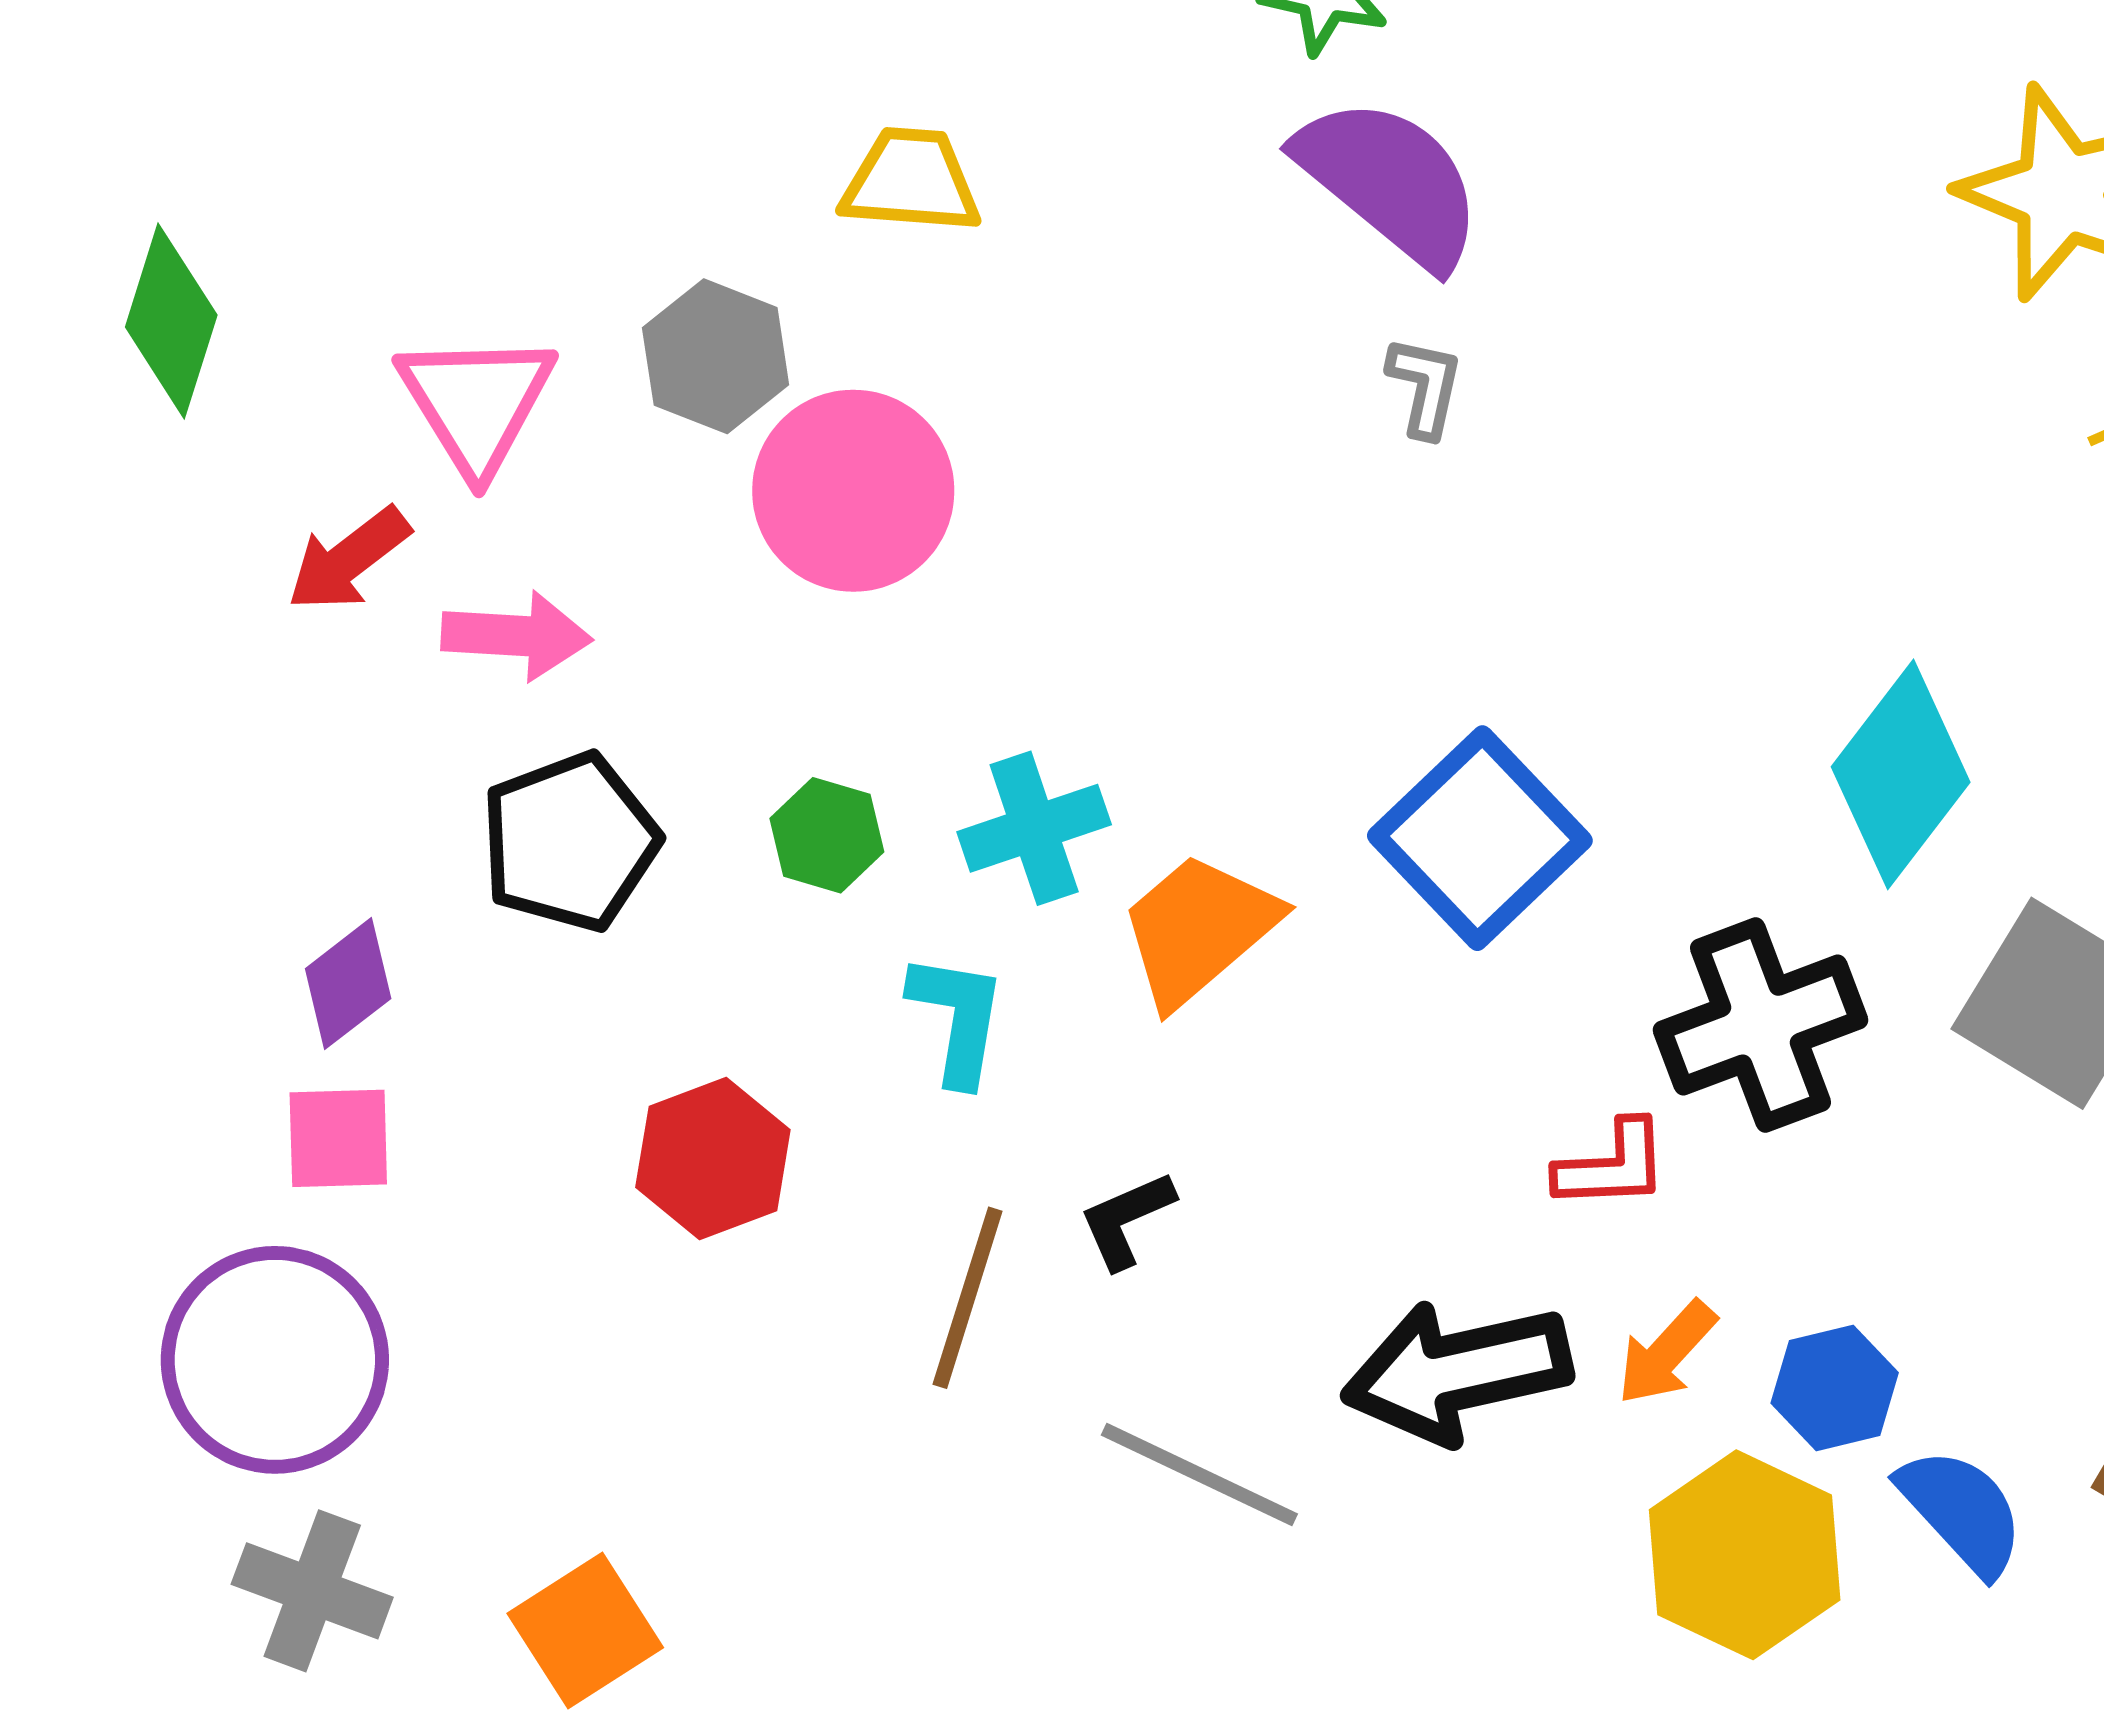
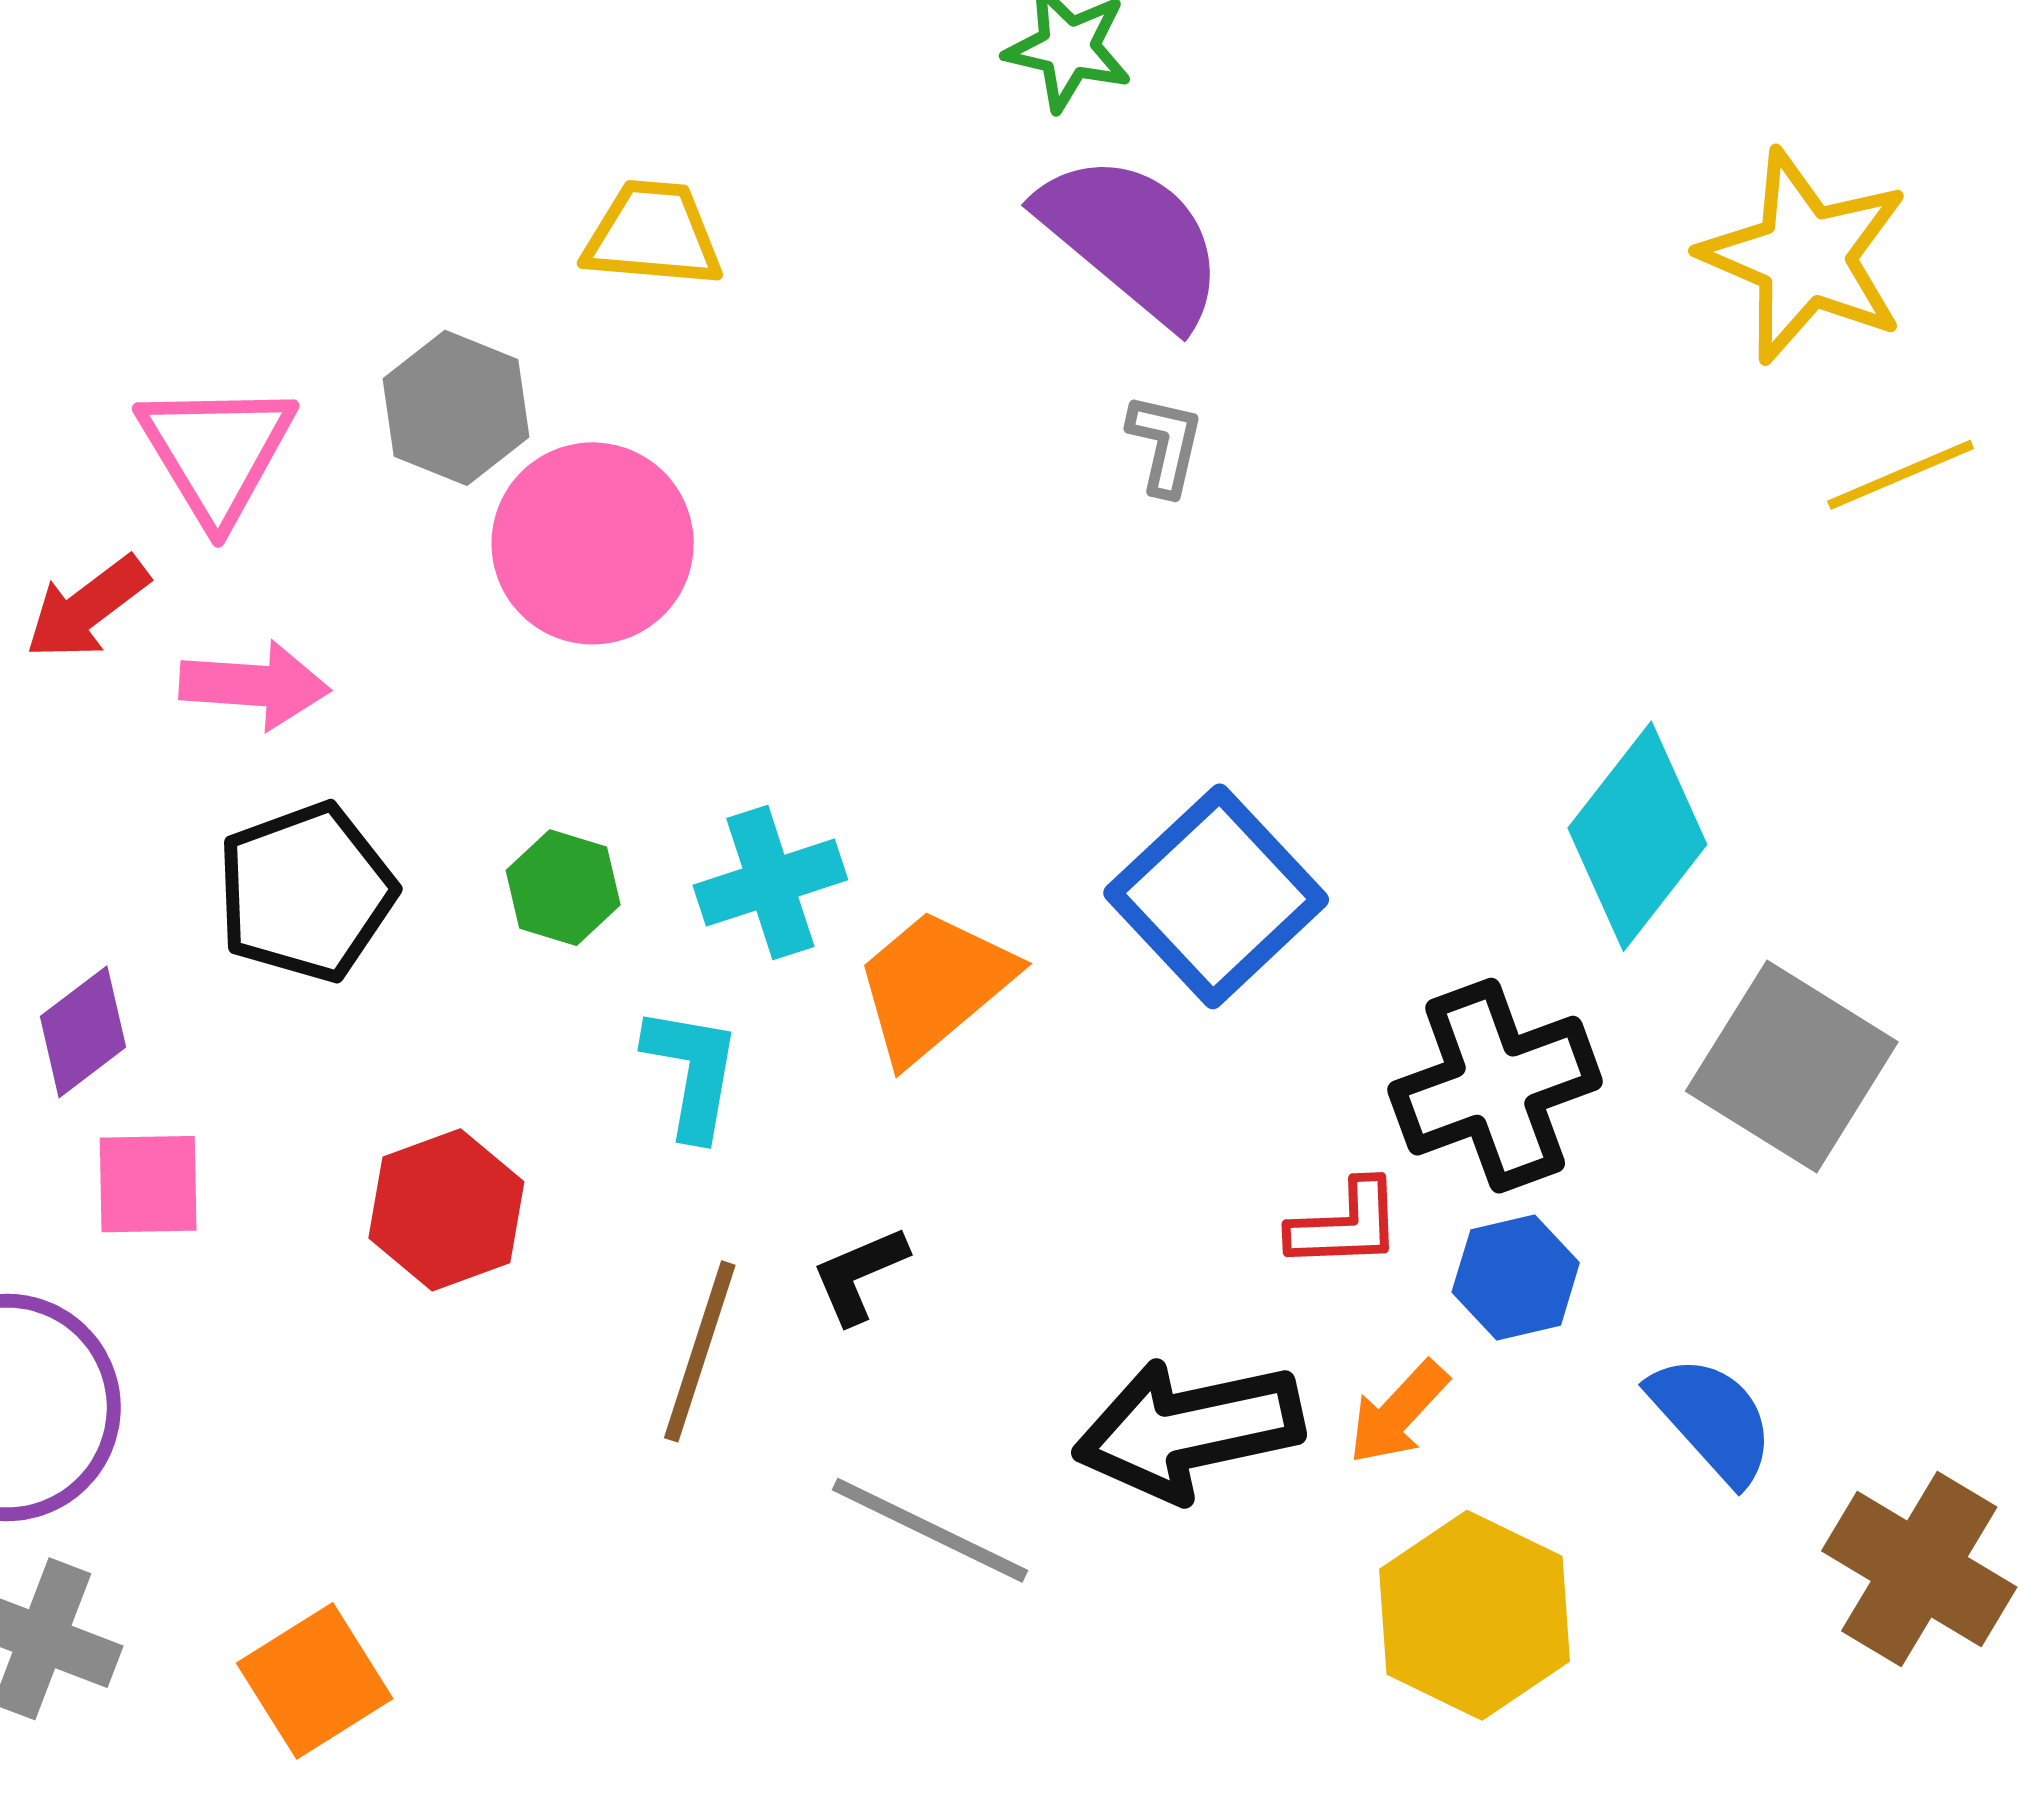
pink square: (338, 1138) -> (148, 1184), moved
blue hexagon: (1835, 1388) -> (1516, 1277), moved
blue semicircle: (1962, 1511) -> (1712, 1419), moved

